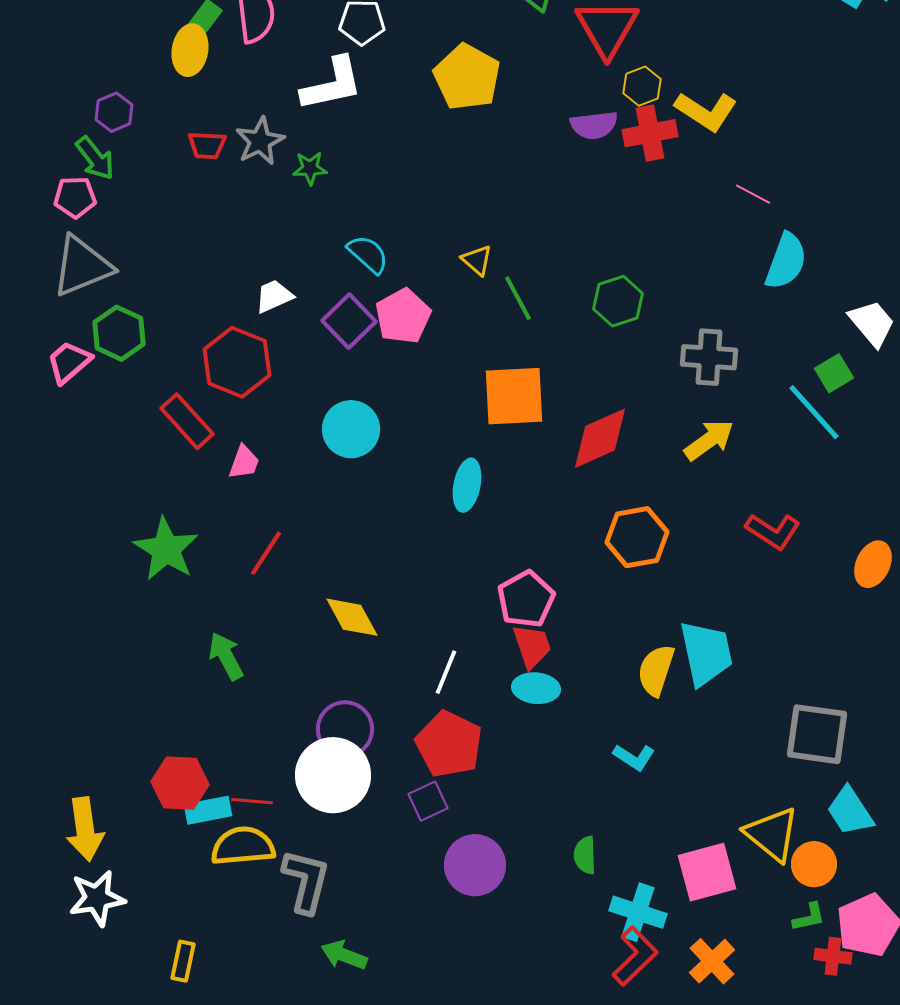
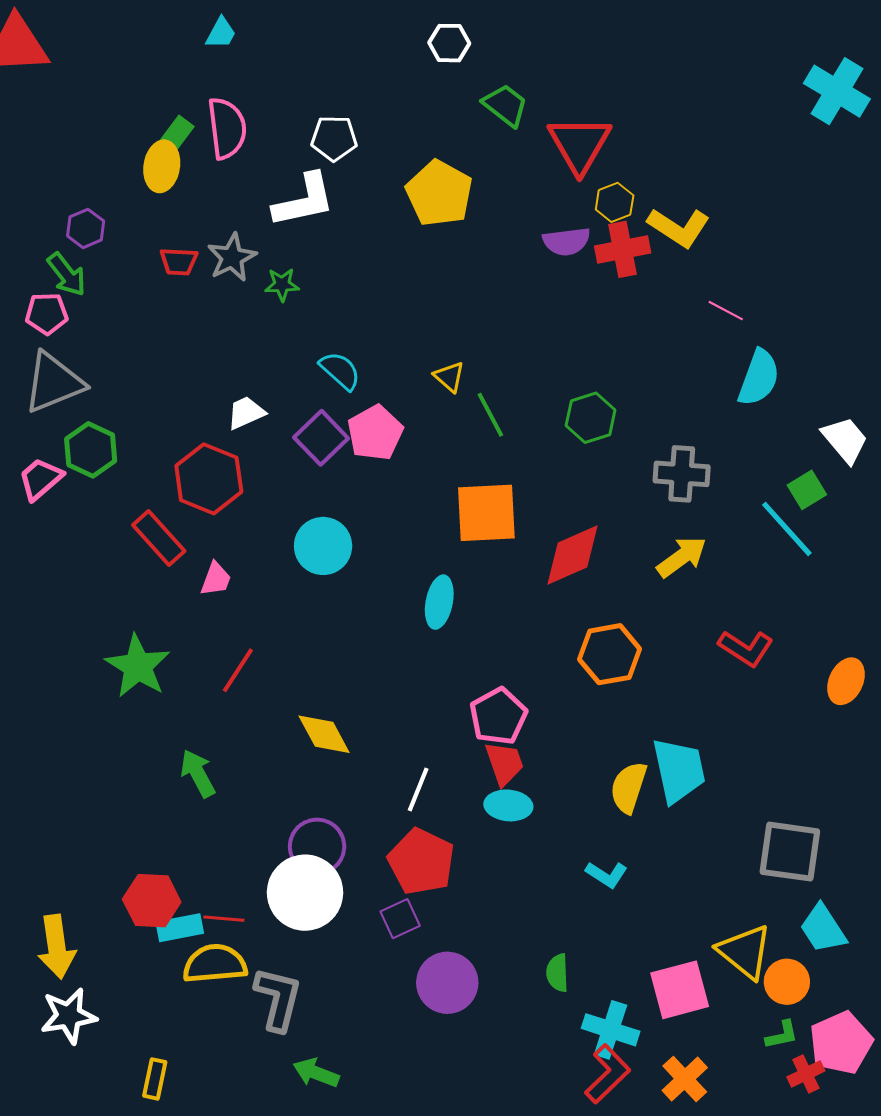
red cross: (833, 956) -> (806, 1074), turned -33

